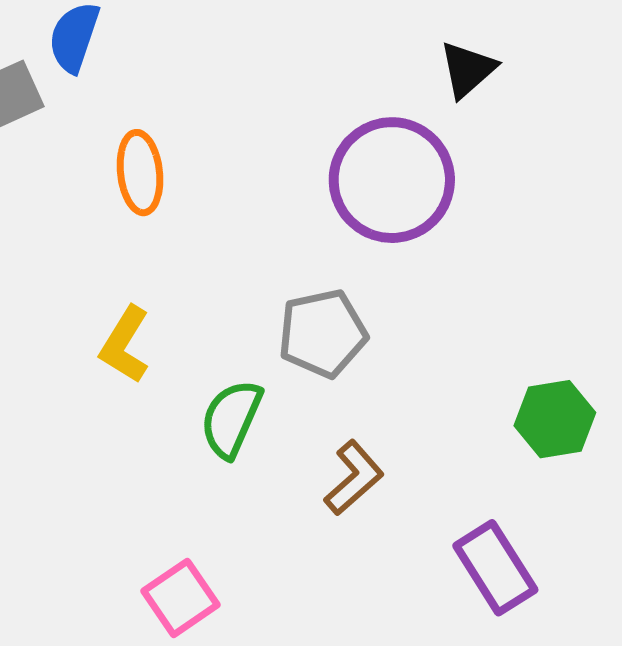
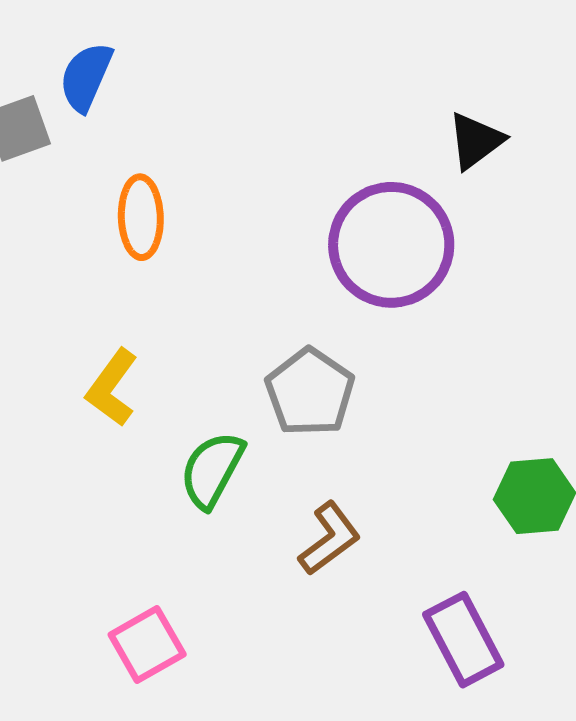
gray pentagon: (323, 333) -> (310, 392), turned -30

